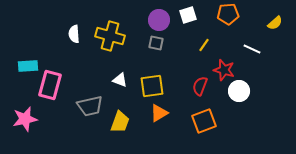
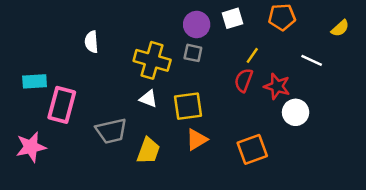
yellow cross: (110, 36) -> (152, 60), moved
red semicircle: (200, 86) -> (244, 80), moved

